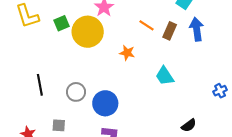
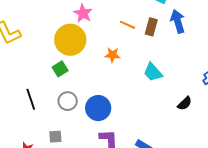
green square: (61, 23) -> (60, 69), moved
black semicircle: (189, 125) -> (185, 103), moved

